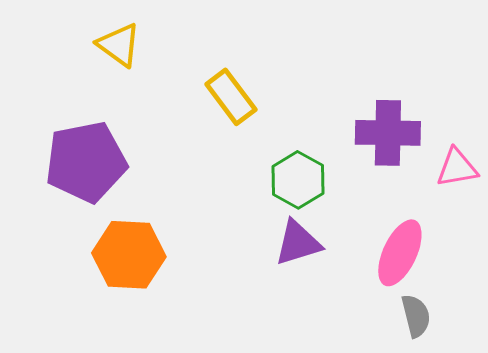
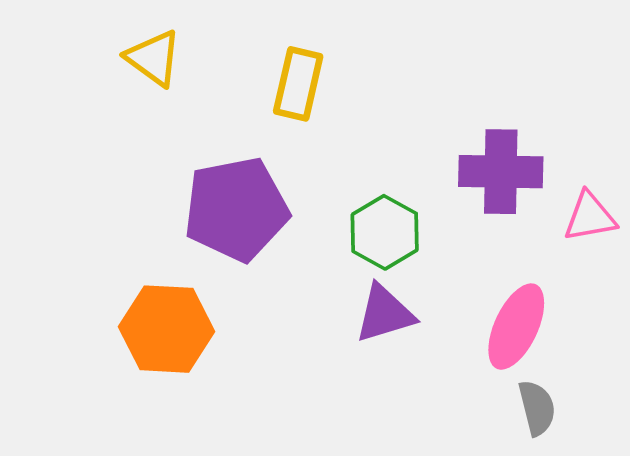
yellow rectangle: (231, 97) -> (298, 84), moved, turned 50
purple pentagon: (86, 162) -> (236, 209), moved

